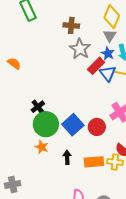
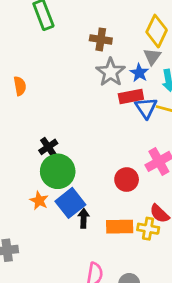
blue star: (108, 53) -> (139, 73), moved
orange semicircle: (14, 63) -> (20, 86), turned 40
red rectangle: (96, 66) -> (131, 96), turned 30
blue square: (73, 125) -> (70, 203), moved
orange star: (42, 147) -> (39, 201), moved

